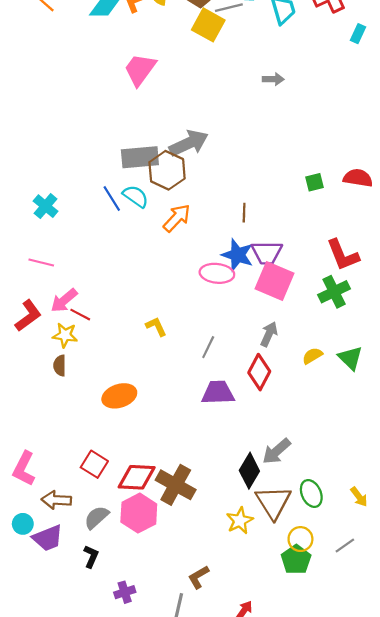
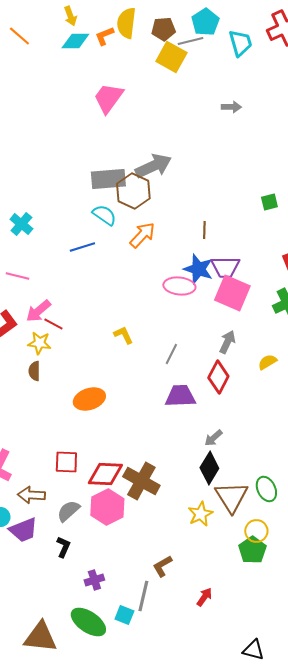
blue line: (112, 198) -> (82, 247), moved, turned -75
gray arrow: (277, 451) -> (213, 438), moved, size x0.7
red square: (94, 464) -> (66, 462), turned -30

